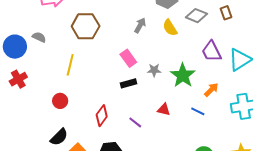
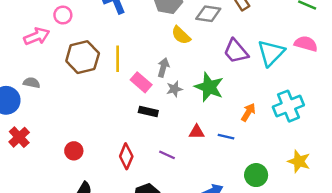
gray arrow: (140, 25) -> (163, 67), moved
yellow line: (70, 65) -> (118, 59), moved
black rectangle: (128, 83) -> (148, 111), turned 42
orange arrow: (211, 90) -> (248, 112), moved
blue line: (198, 111) -> (226, 137), moved

